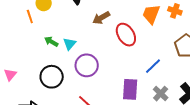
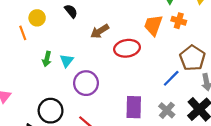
red ellipse: (126, 35) -> (127, 48), turned -65
green arrow: (51, 42) -> (47, 59), turned -104
blue line: (153, 66) -> (171, 78), moved
black circle: (52, 77) -> (51, 111), moved

